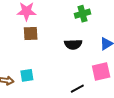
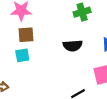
cyan square: (27, 75) -> (22, 55), moved

